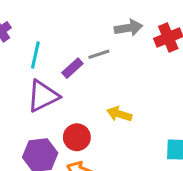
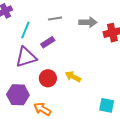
gray line: (99, 54) -> (55, 19), moved
red circle: (77, 137) -> (48, 78), moved

